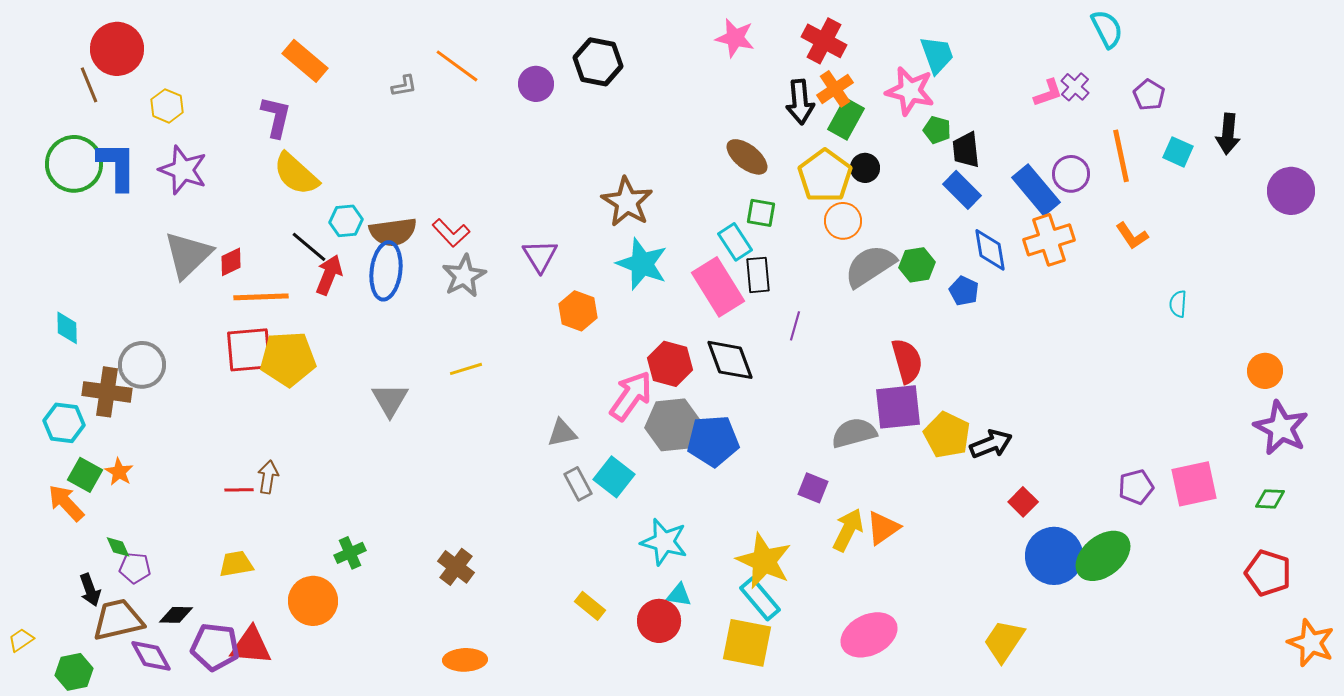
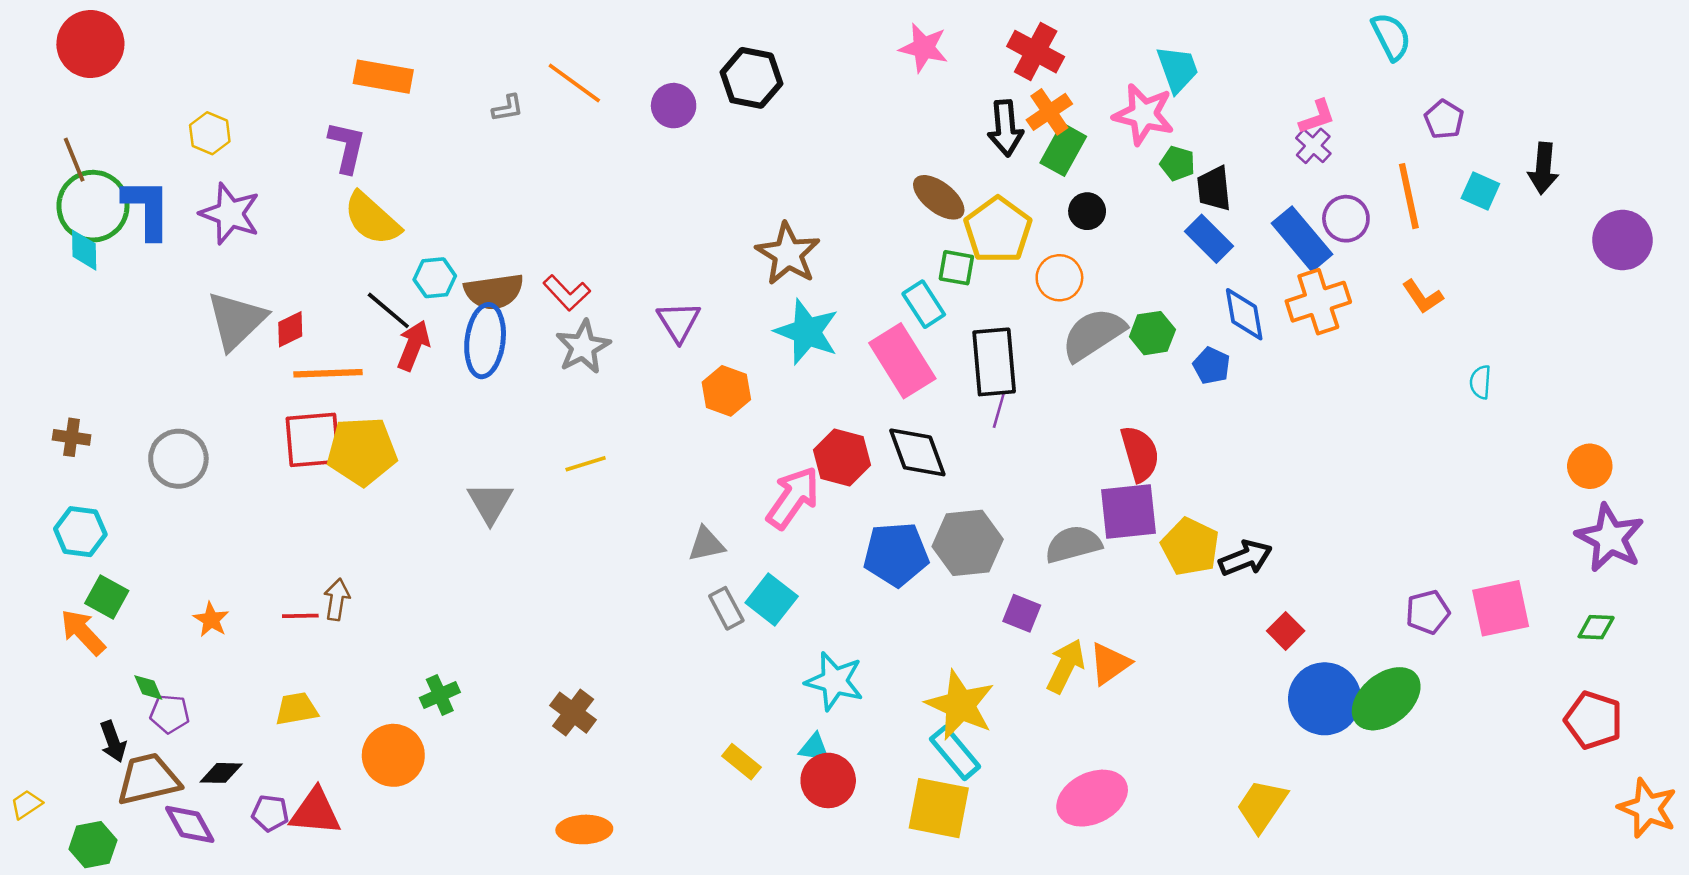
red circle: (117, 49) -> (90, 44), moved
orange rectangle: (305, 61) -> (383, 77), turned -30
brown line: (89, 85) -> (74, 160), moved
purple cross: (1075, 87) -> (1313, 146), moved
yellow pentagon: (825, 176) -> (998, 230), moved
black rectangle: (758, 275) -> (994, 362), moved, size x1.5
cyan diamond: (67, 328) -> (84, 250), moved
brown cross: (107, 392) -> (72, 437), moved, size x0.6
gray hexagon: (673, 425) -> (968, 543), moved
orange star: (119, 472) -> (211, 620), moved
cyan triangle: (679, 595) -> (814, 748), moved
purple pentagon: (215, 647) -> (270, 813), size x0.6

